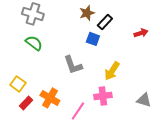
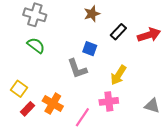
black rectangle: (105, 22) -> (118, 32), moved
red arrow: (141, 33) -> (149, 35), size x1.5
blue square: (93, 39) -> (90, 49), moved

